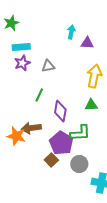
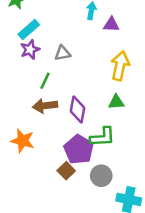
cyan rectangle: (21, 47) -> (29, 29), turned -36
green line: (39, 95) -> (45, 81), moved
brown arrow: (31, 128) -> (45, 106), moved

